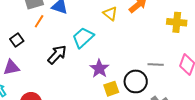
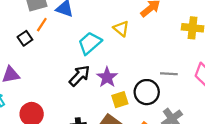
yellow triangle: (110, 14) -> (121, 29), moved
black square: (17, 40) -> (25, 38), moved
black arrow: (57, 55) -> (80, 76), moved

